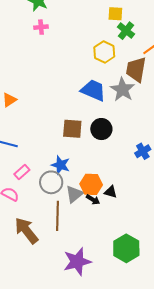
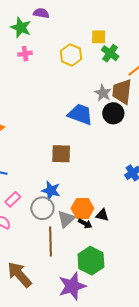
yellow hexagon: (104, 52) -> (71, 55), moved
gray star: (122, 90) -> (103, 93), moved, size x0.7
black circle: (101, 129) -> (113, 113), moved
brown arrow: (26, 231) -> (19, 275), moved
green hexagon: (126, 248) -> (91, 261), moved

